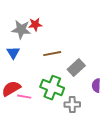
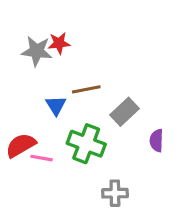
blue triangle: (13, 53) -> (56, 105), moved
gray cross: (72, 105) -> (115, 193), moved

